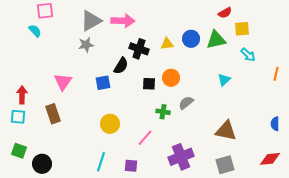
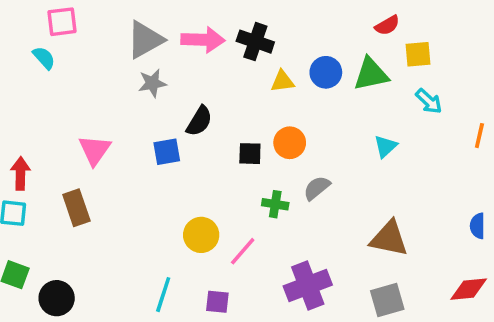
gray star: (86, 45) -> (152, 83), moved
black cross: (139, 49) -> (255, 42), moved
yellow circle: (110, 124) -> (201, 235), moved

